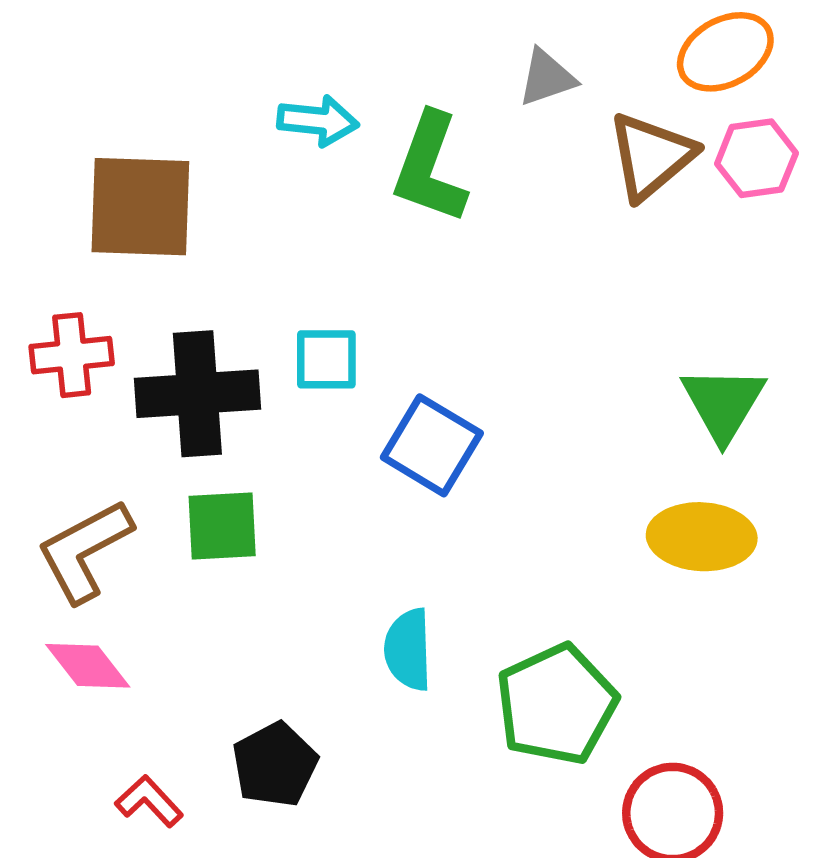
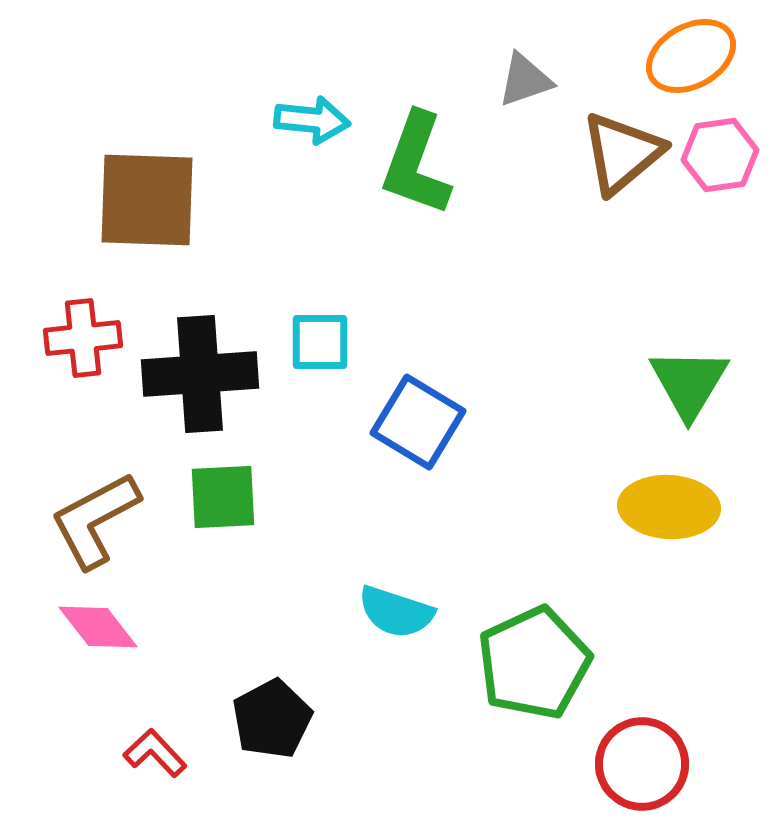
cyan semicircle: (408, 650) -> (396, 612), turned -70

